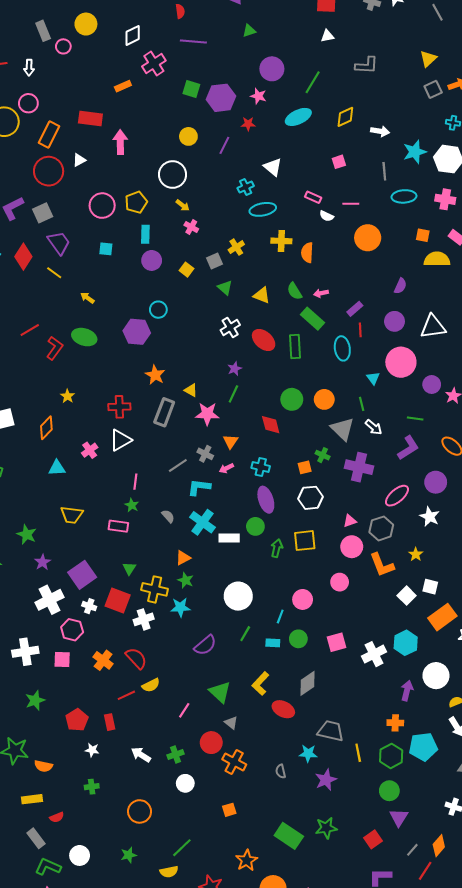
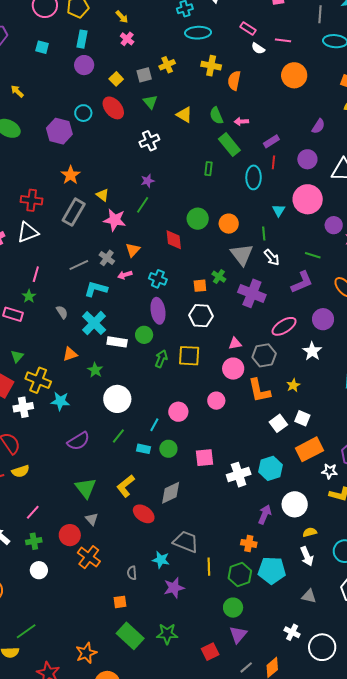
red ellipse: (264, 340) -> (113, 108), moved
green rectangle: (295, 347) -> (208, 169), size x0.6
green star: (186, 580) -> (95, 370), moved
pink line: (184, 710) -> (33, 512), moved
orange square: (229, 810) -> (120, 602), moved

